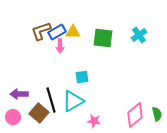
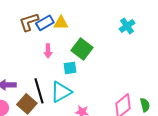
green square: (103, 38) -> (82, 49), moved, turned 30
pink arrow: (60, 46) -> (48, 51), moved

